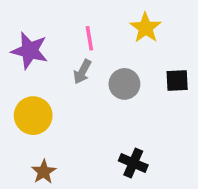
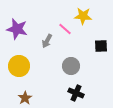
yellow star: (146, 28) -> (83, 16), turned -30
pink line: (89, 38) -> (65, 29), moved, turned -40
gray circle: (124, 84) -> (71, 66), moved

